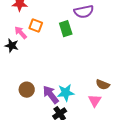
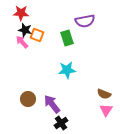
black star: (12, 46) -> (25, 30), moved
cyan star: (66, 93) -> (67, 70), moved
pink triangle: (95, 101) -> (106, 110), moved

